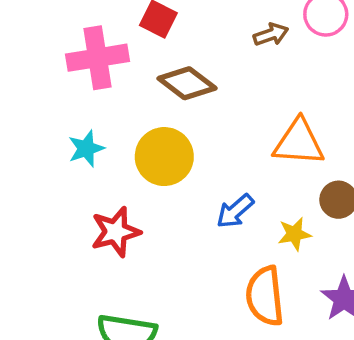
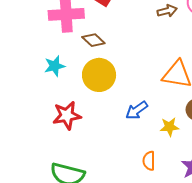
brown diamond: (187, 83) -> (93, 40), moved, size x0.7
orange semicircle: (265, 296) -> (149, 161), size x0.6

